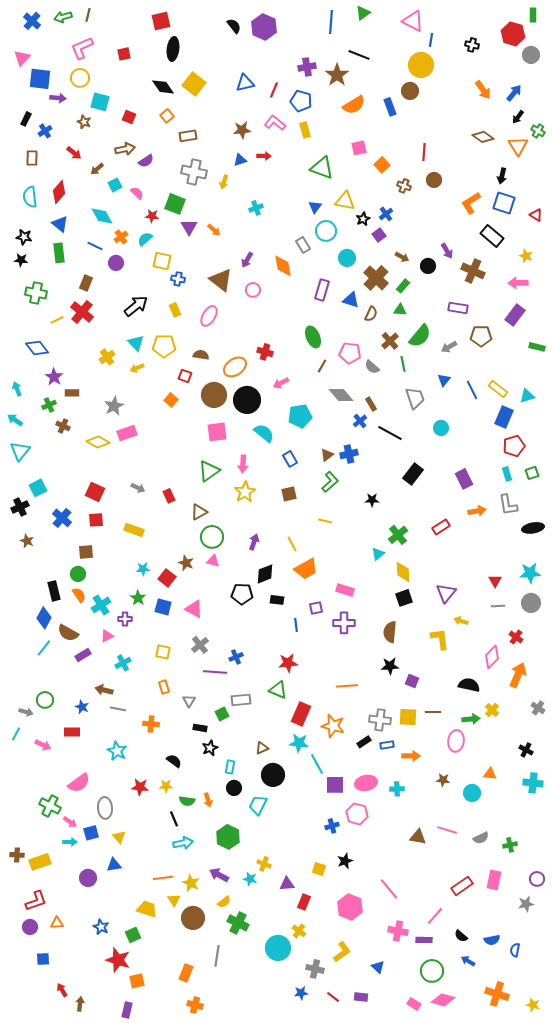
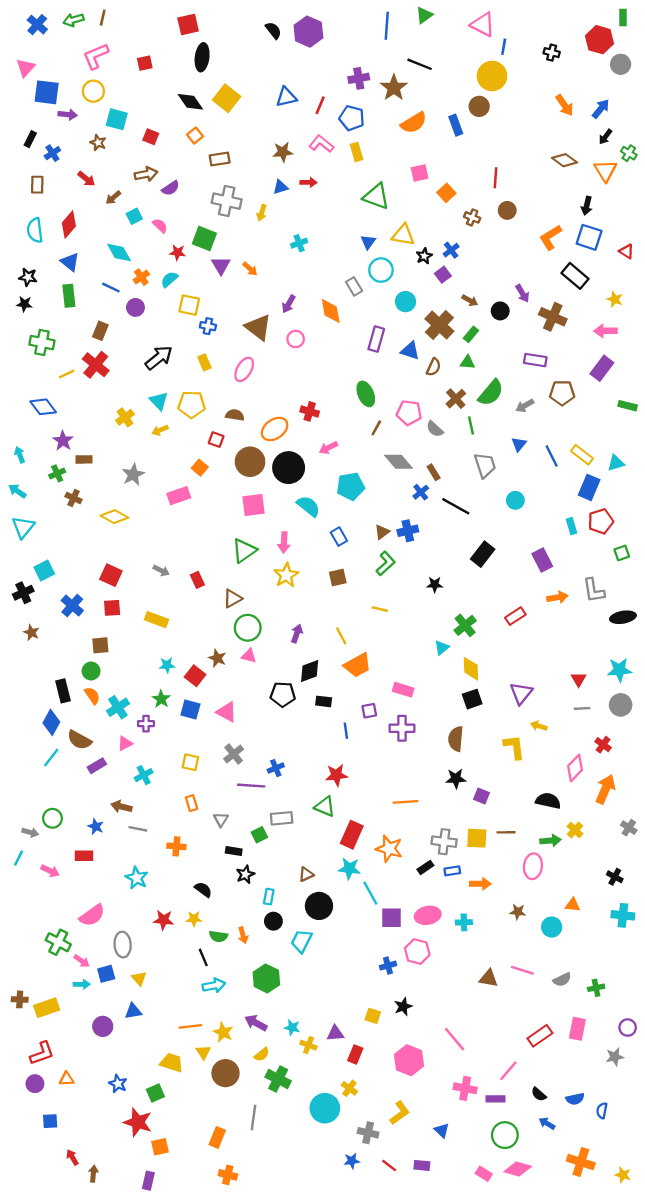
pink rectangle: (127, 433) -> (179, 496), moved
cyan rectangle: (507, 474) -> (571, 526), moved
yellow cross: (264, 864) -> (308, 1045), moved

